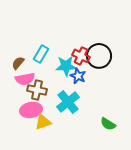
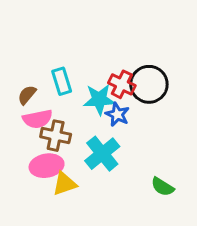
cyan rectangle: (41, 54) -> (62, 81), turned -48

